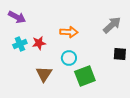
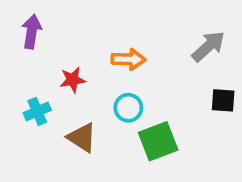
purple arrow: (17, 17) -> (32, 31), turned -108
cyan cross: (20, 44) -> (37, 111), moved
brown triangle: (44, 74) -> (82, 138), turned -30

